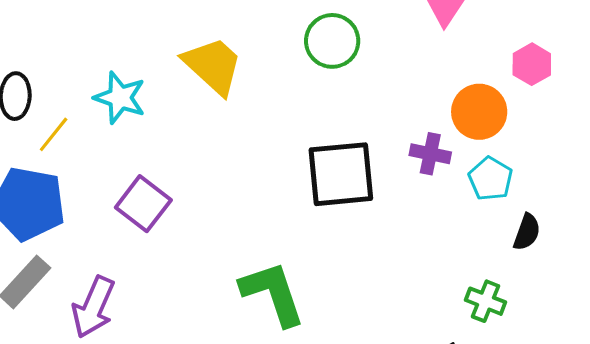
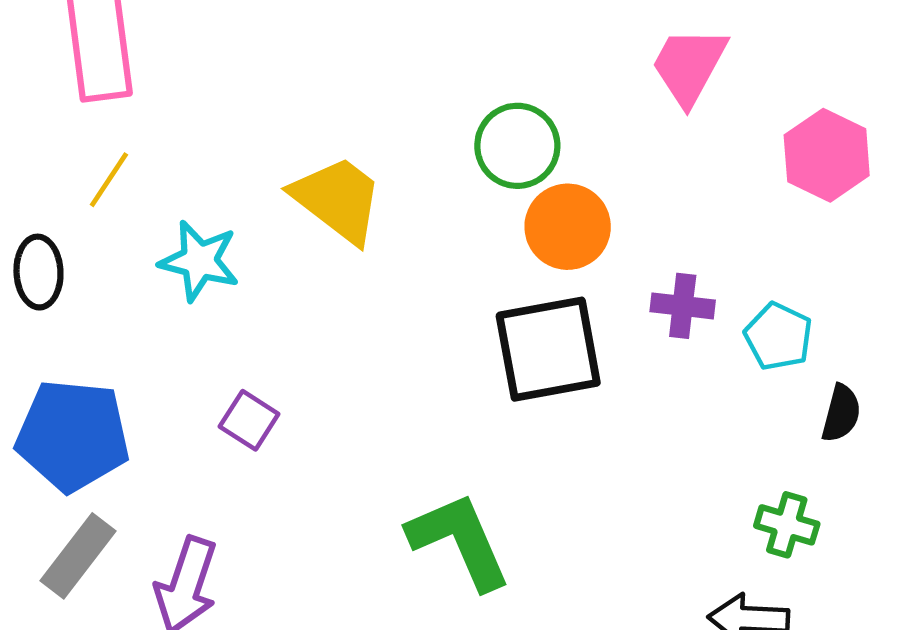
pink hexagon: (532, 64) -> (827, 155), size x1.4
orange circle: (479, 112) -> (568, 227), moved
yellow line: (54, 134) -> (109, 180), moved
purple square: (143, 204) -> (249, 420), size x0.7

